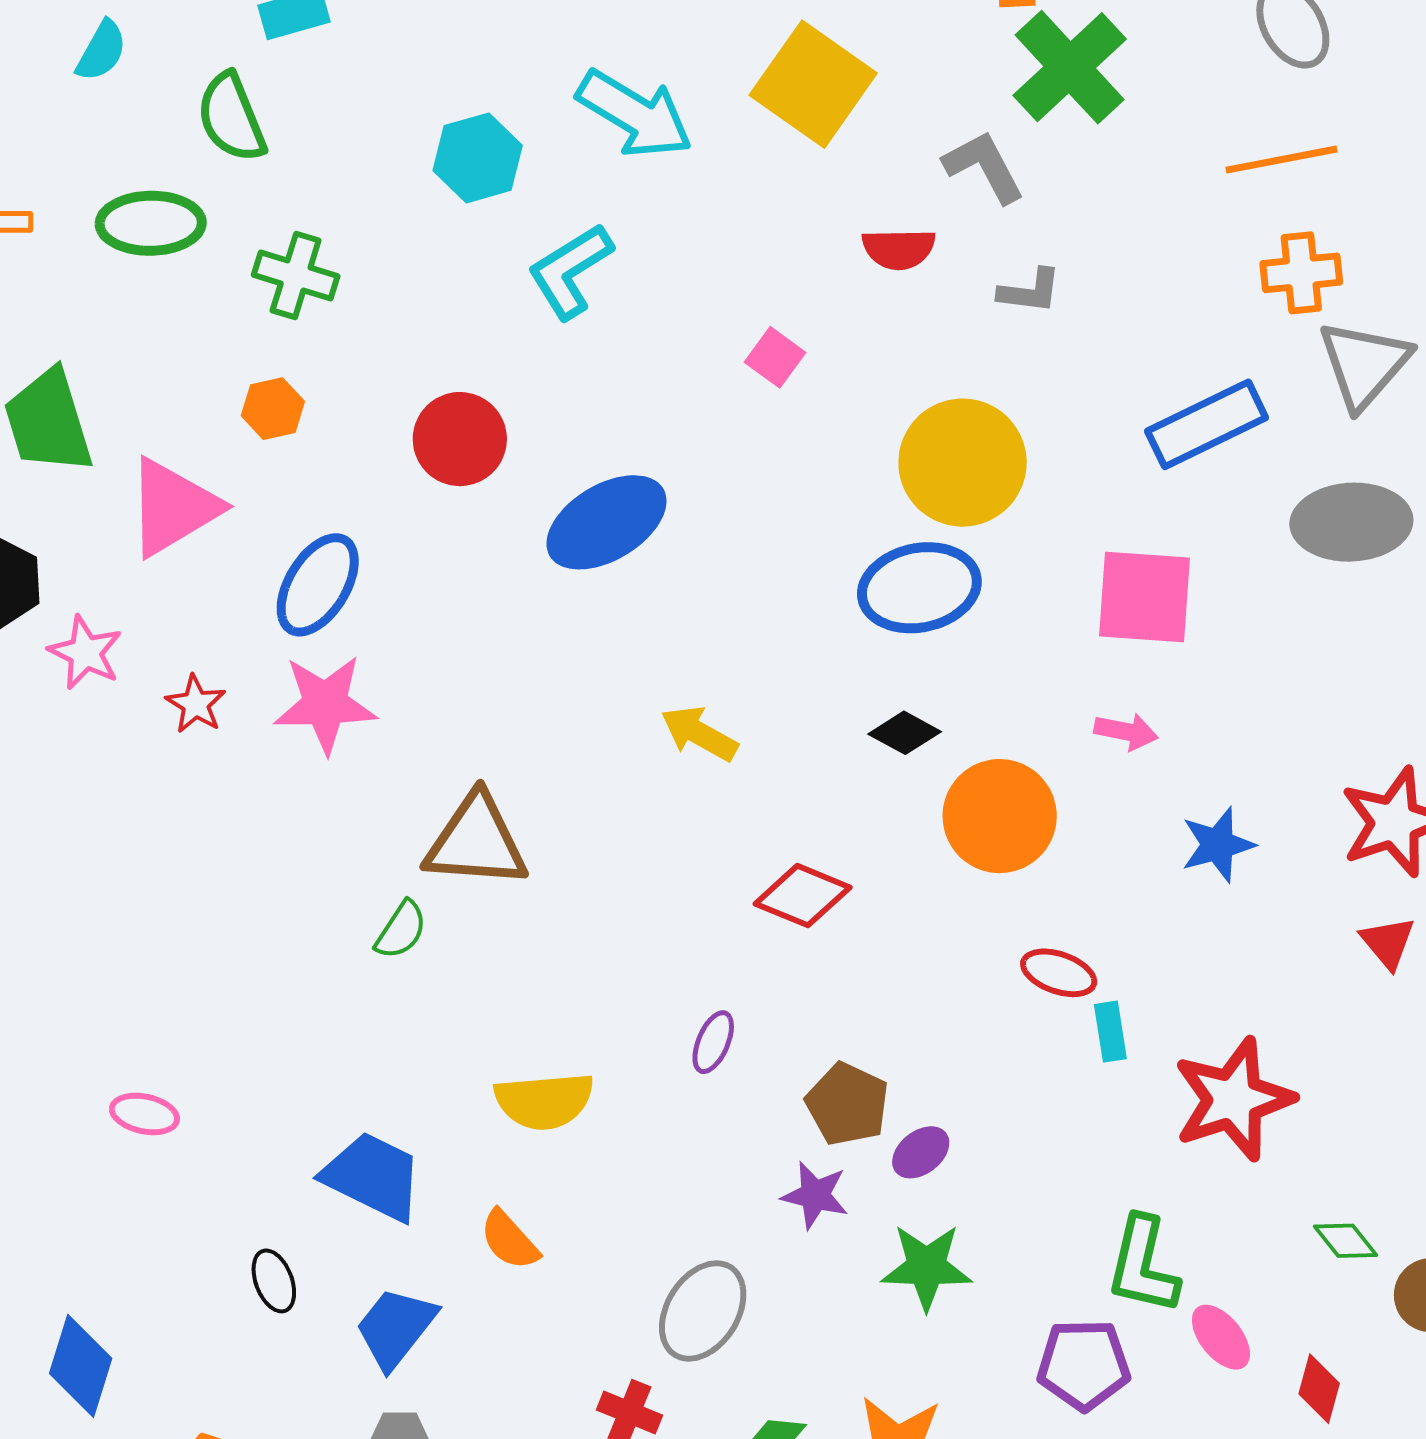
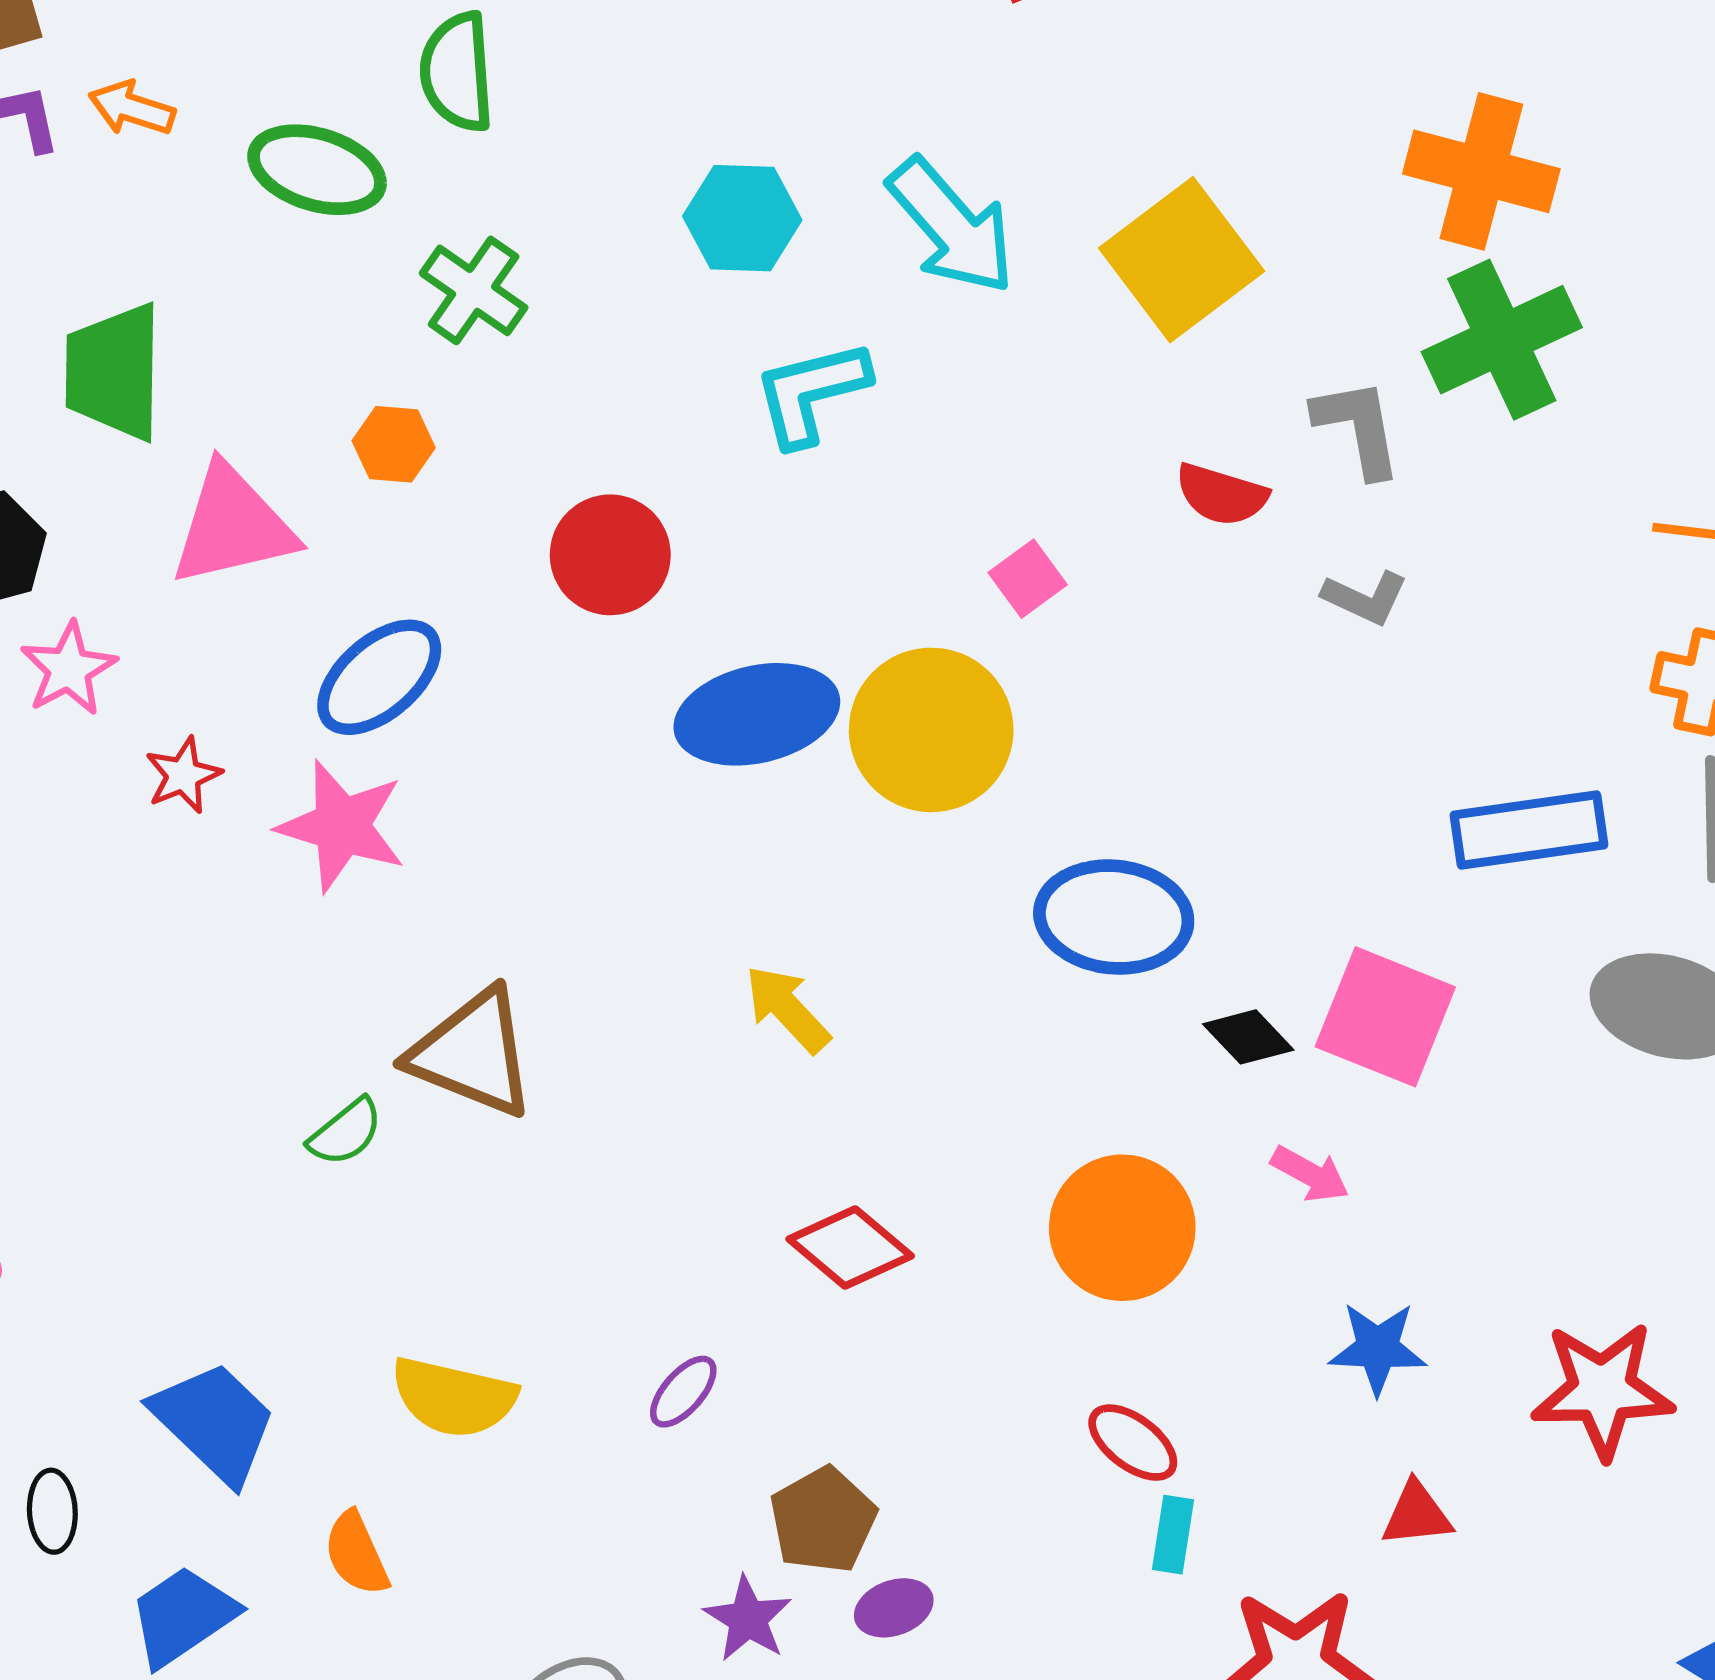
yellow circle: (963, 463) -> (931, 730), moved
black diamond: (905, 733) -> (1248, 1037), moved
red triangle: (1388, 943) -> (1417, 1514), moved, turned 46

